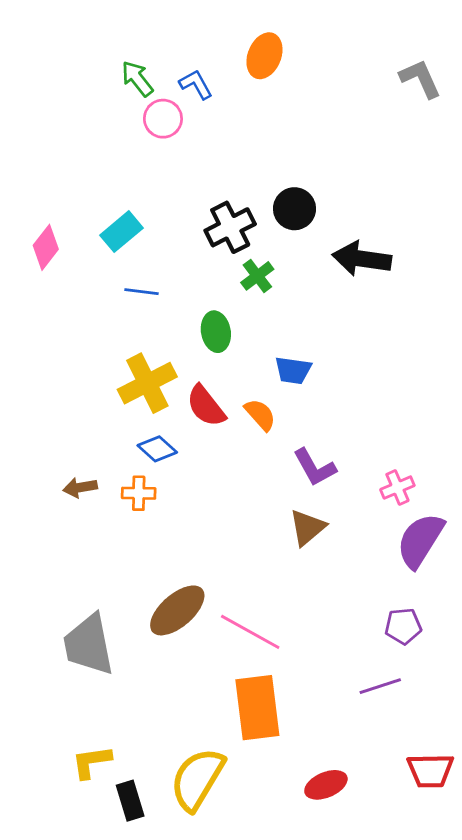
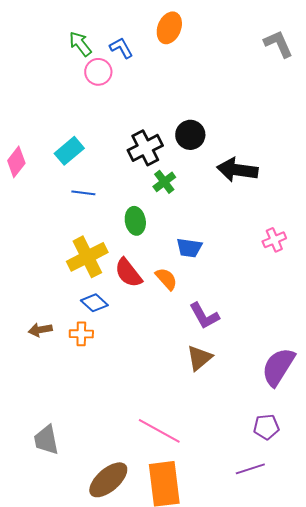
pink cross: (397, 487) -> (274, 240), moved
brown ellipse: (177, 610) -> (108, 480), moved
gray trapezoid: (89, 645) -> (46, 440), size x0.7

